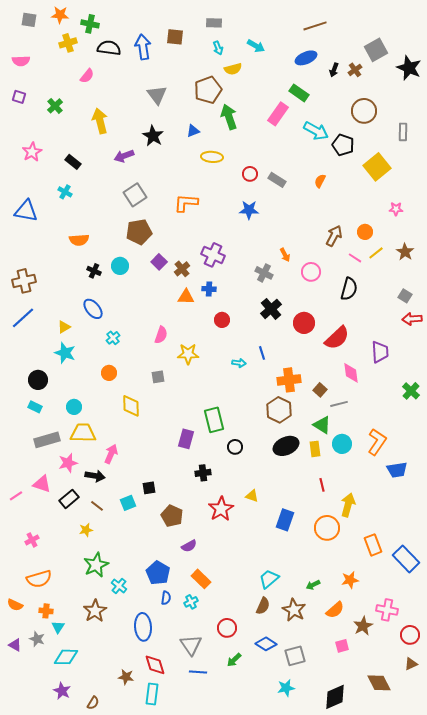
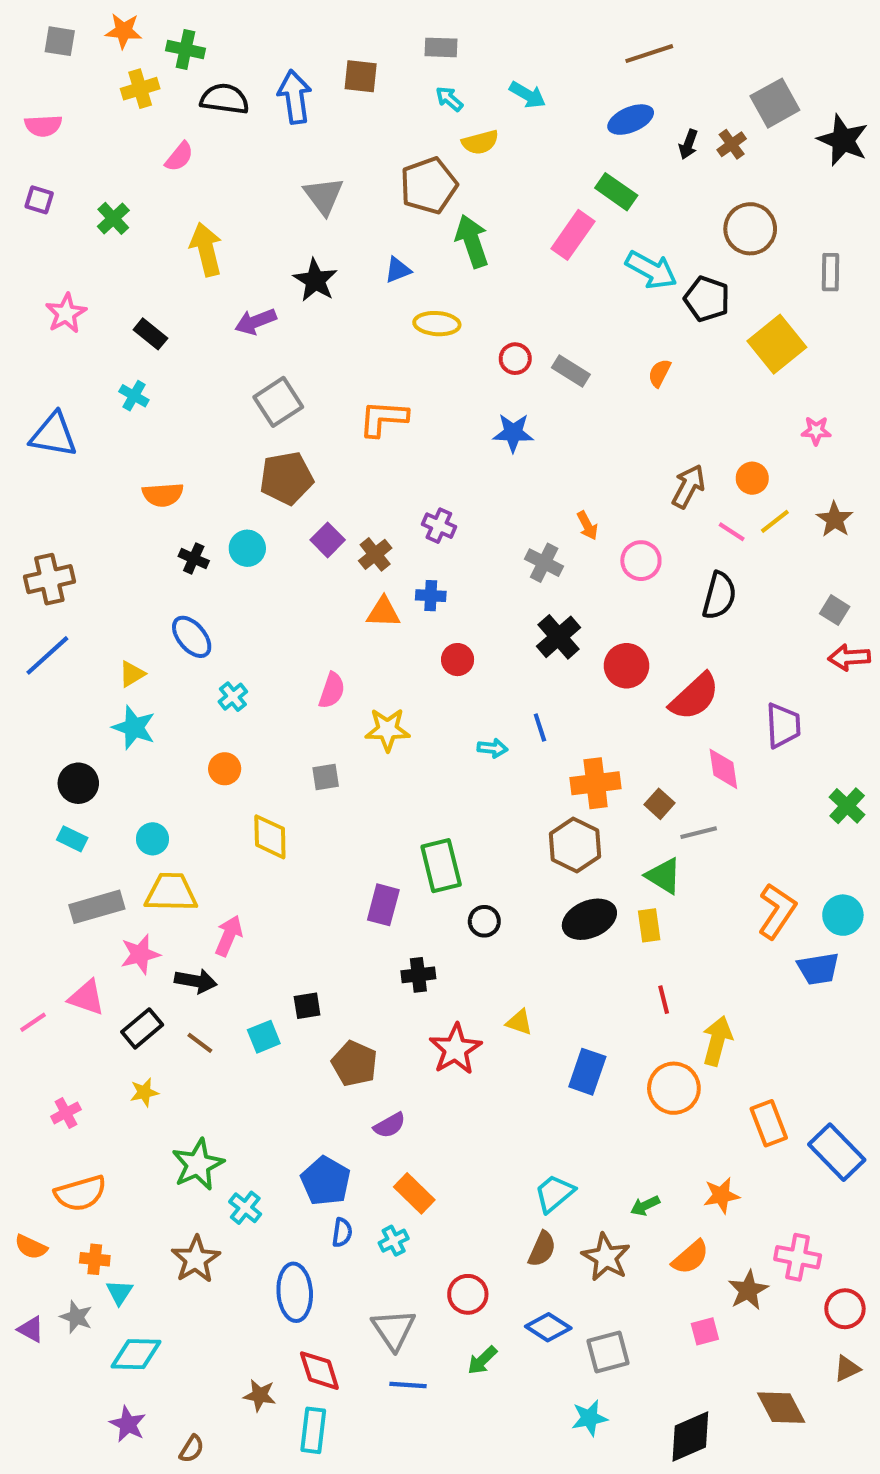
cyan arrow: (218, 48) -> (449, 99), turned 152
purple cross: (213, 255) -> (439, 526), size x0.7
cyan circle: (342, 444) -> (843, 915), moved
yellow star: (86, 530) -> (144, 1092), moved

